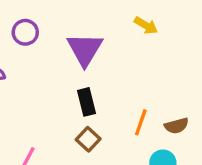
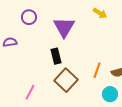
black rectangle: (86, 102) -> (56, 56), moved
brown square: (88, 139) -> (66, 80), size x1.6

